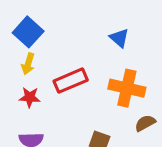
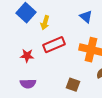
yellow arrow: (28, 64) -> (45, 23), moved

